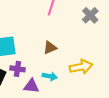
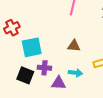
brown triangle: (50, 48) -> (74, 46), turned 32

